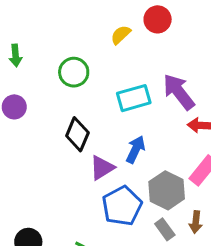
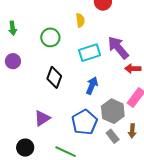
yellow semicircle: (121, 35) -> (80, 20), moved, turned 128
purple triangle: (102, 168) -> (42, 118), moved

